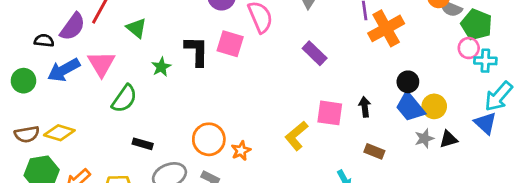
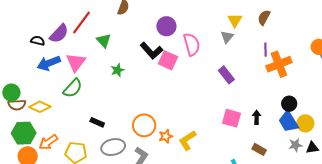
black L-shape: (197, 51) -> (151, 51), moved, turned 130
green circle: (23, 81) -> (11, 93), moved
green semicircle: (124, 99) -> (73, 88), moved
yellow L-shape: (296, 136) -> (187, 140), moved

